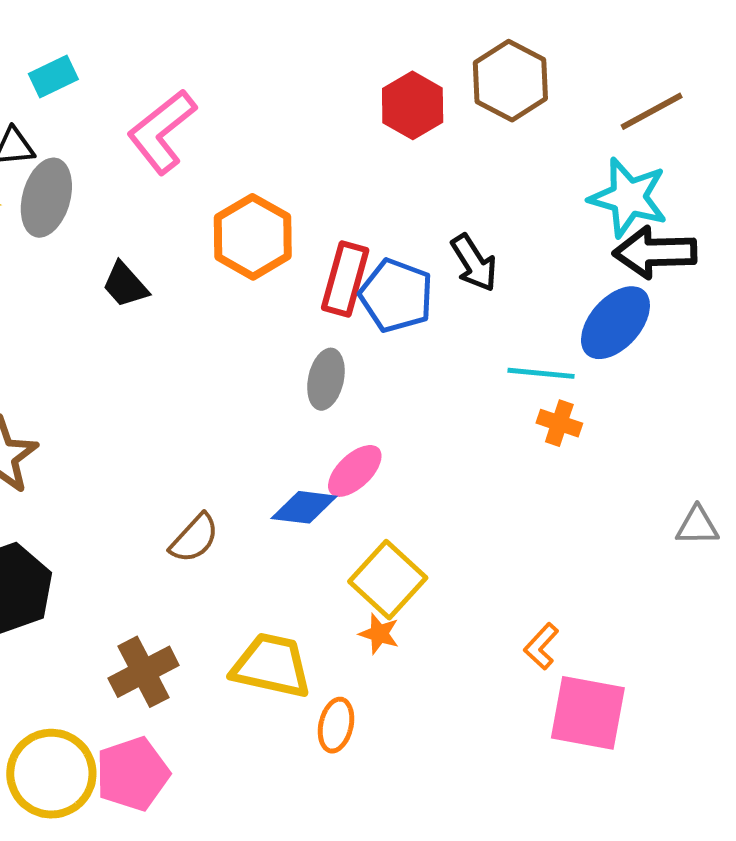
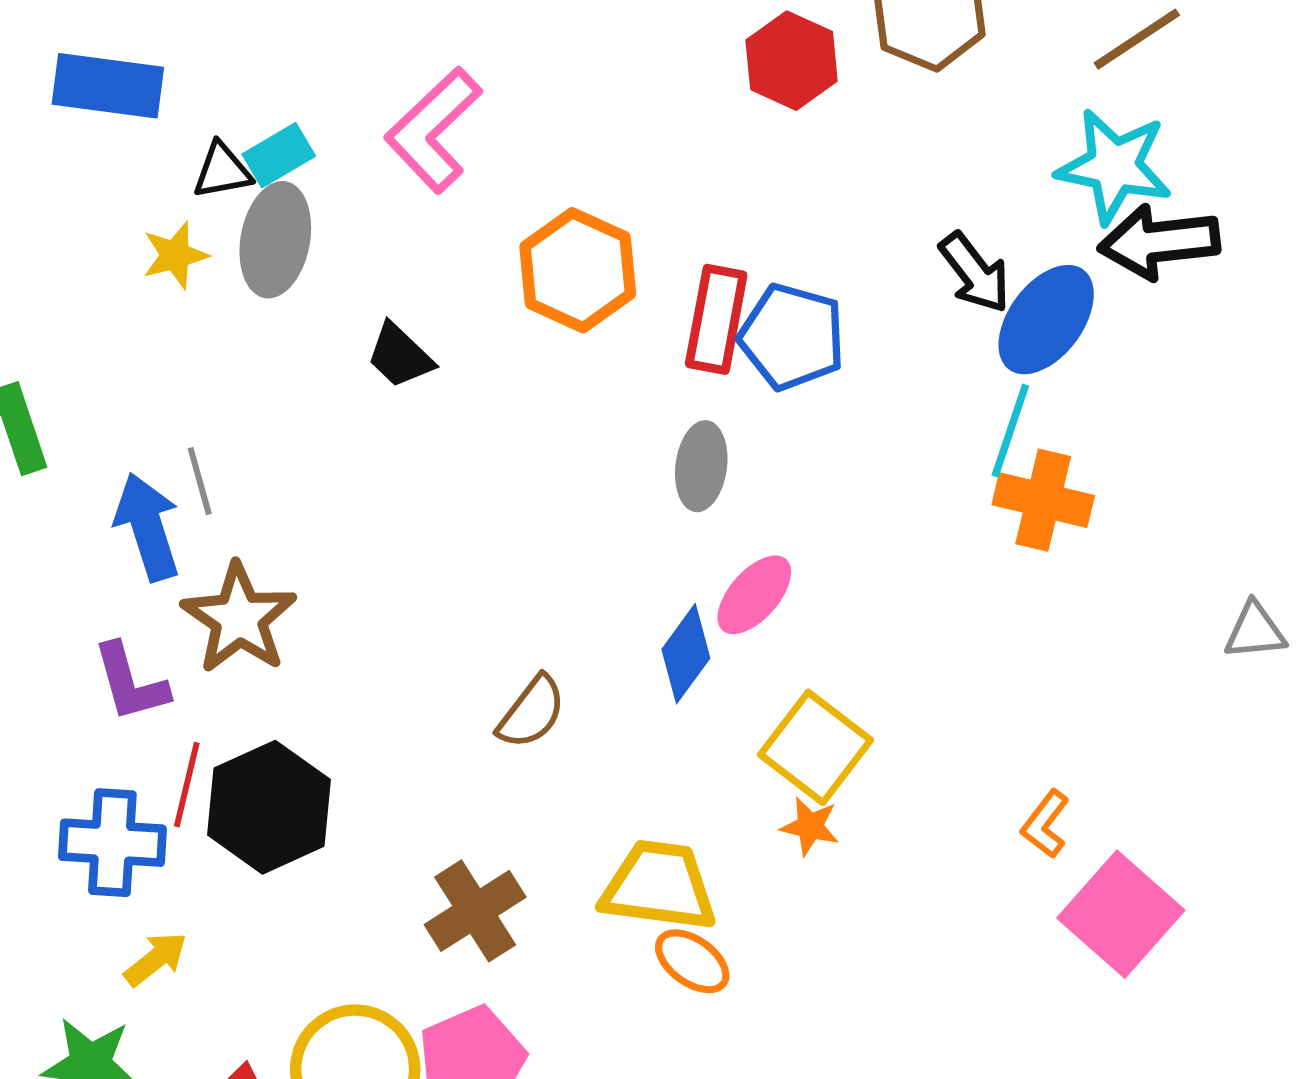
cyan rectangle: (53, 77) -> (279, 155), moved
black arrow: (474, 263) -> (975, 273), moved
blue ellipse: (615, 323) -> (1046, 320), moved
cyan line: (541, 373) -> (1010, 431), turned -72
orange cross: (559, 423) -> (1043, 500), size x1.5
blue diamond: (304, 507) -> (686, 654), turned -56
pink square: (588, 713) -> (1121, 914), turned 36
orange ellipse: (336, 725) -> (692, 961), moved, turned -62

